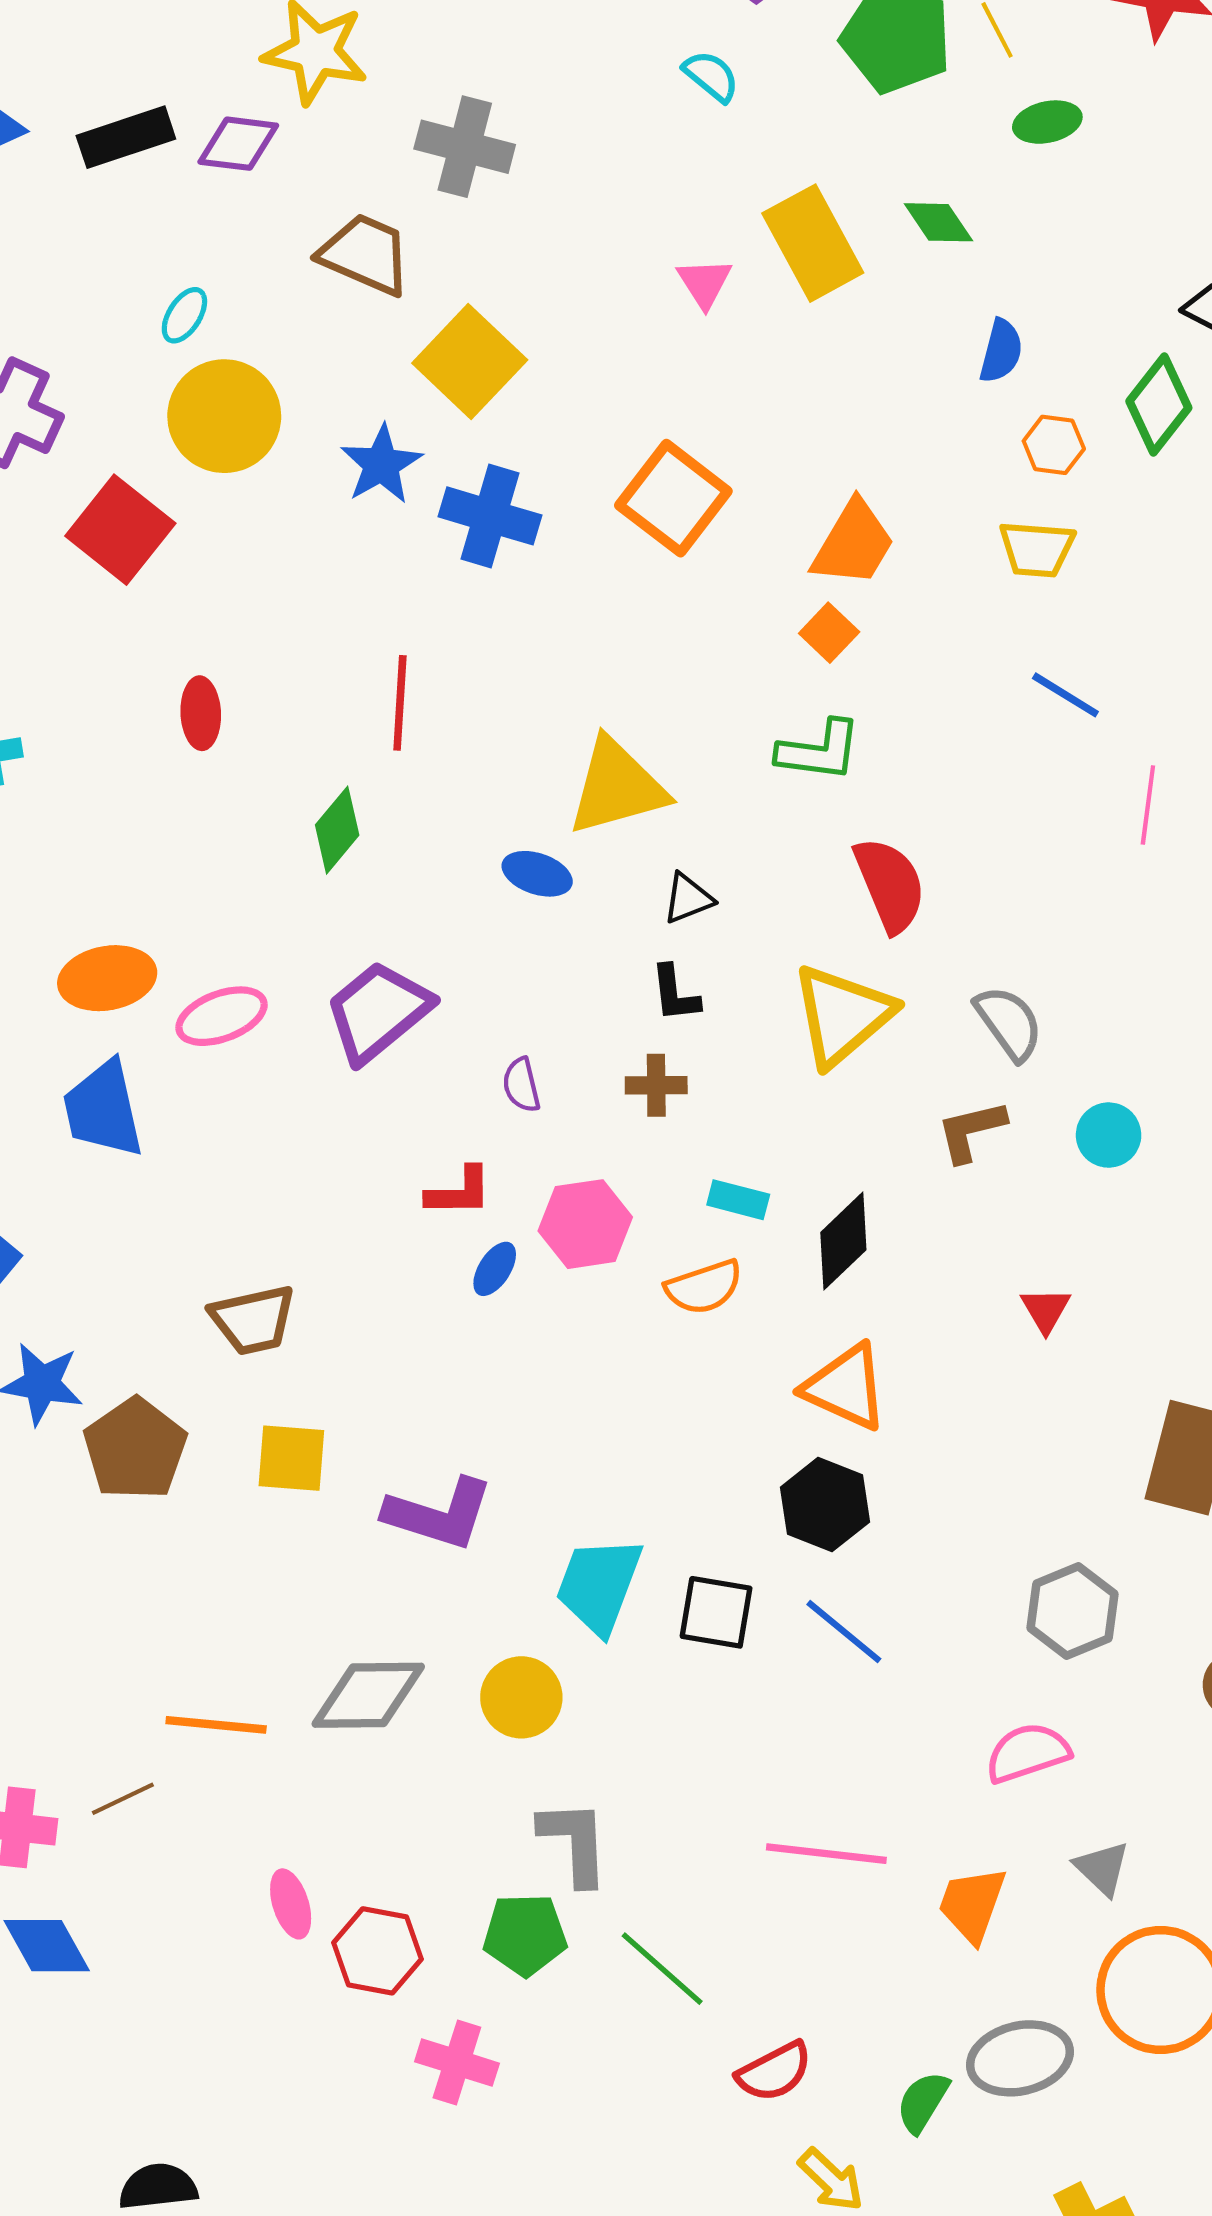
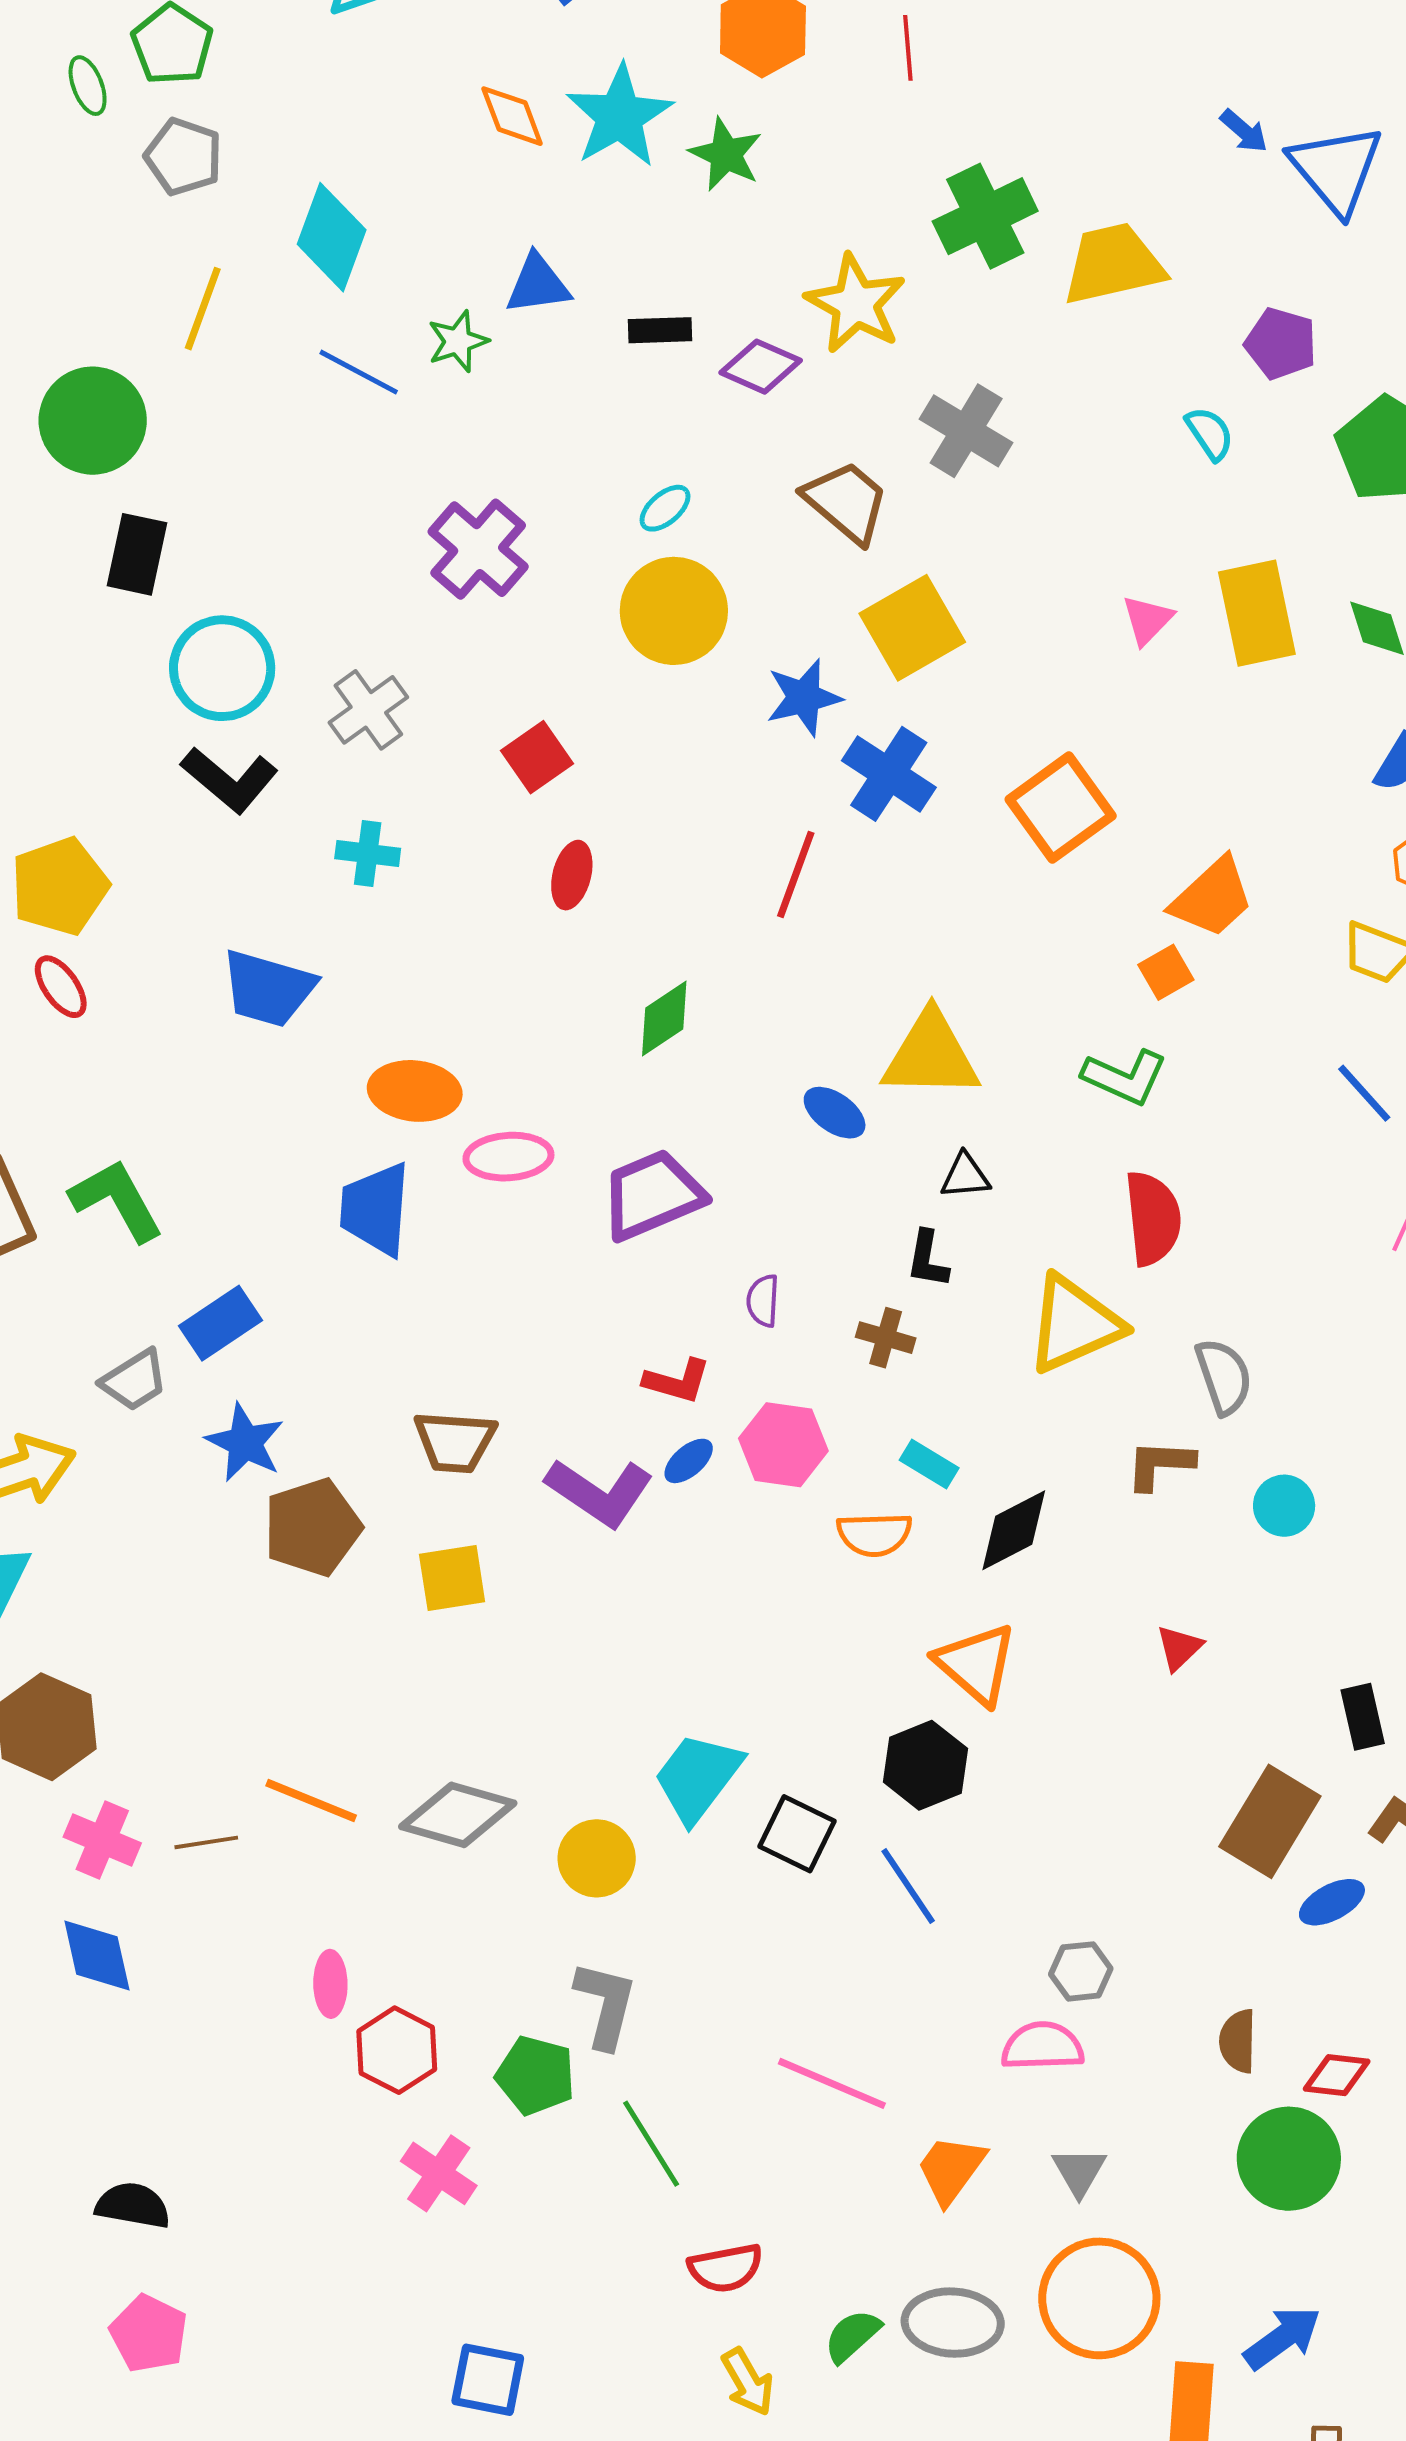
black rectangle: (126, 137) -> (660, 330), size x0.7
red square: (120, 530) -> (537, 757), moved, size x0.7
red line: (400, 703) -> (796, 874), moved
yellow square: (291, 1458) -> (452, 1578), turned -30
purple L-shape: (439, 1514) -> (600, 1492), moved
gray hexagon: (1073, 1611) -> (1081, 1971), moved, size x0.7

